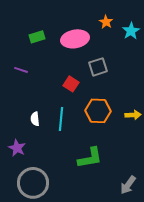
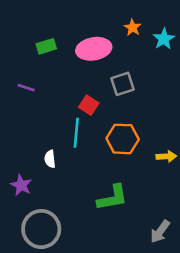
yellow arrow: (133, 115) -> (166, 156), moved
white semicircle: (35, 119) -> (50, 159), moved
cyan line: (61, 119) -> (76, 133), moved

